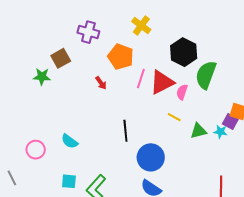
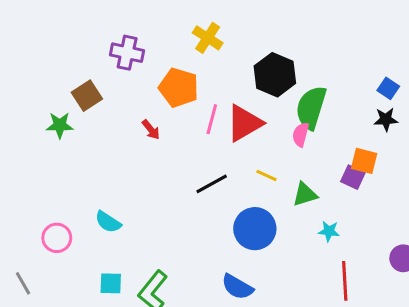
pink semicircle: (182, 92) -> (301, 135), moved
black line: (125, 131) -> (212, 184), moved, turned 70
cyan star: (220, 132) -> (329, 231), moved
blue circle: (151, 157) -> (255, 229), moved

